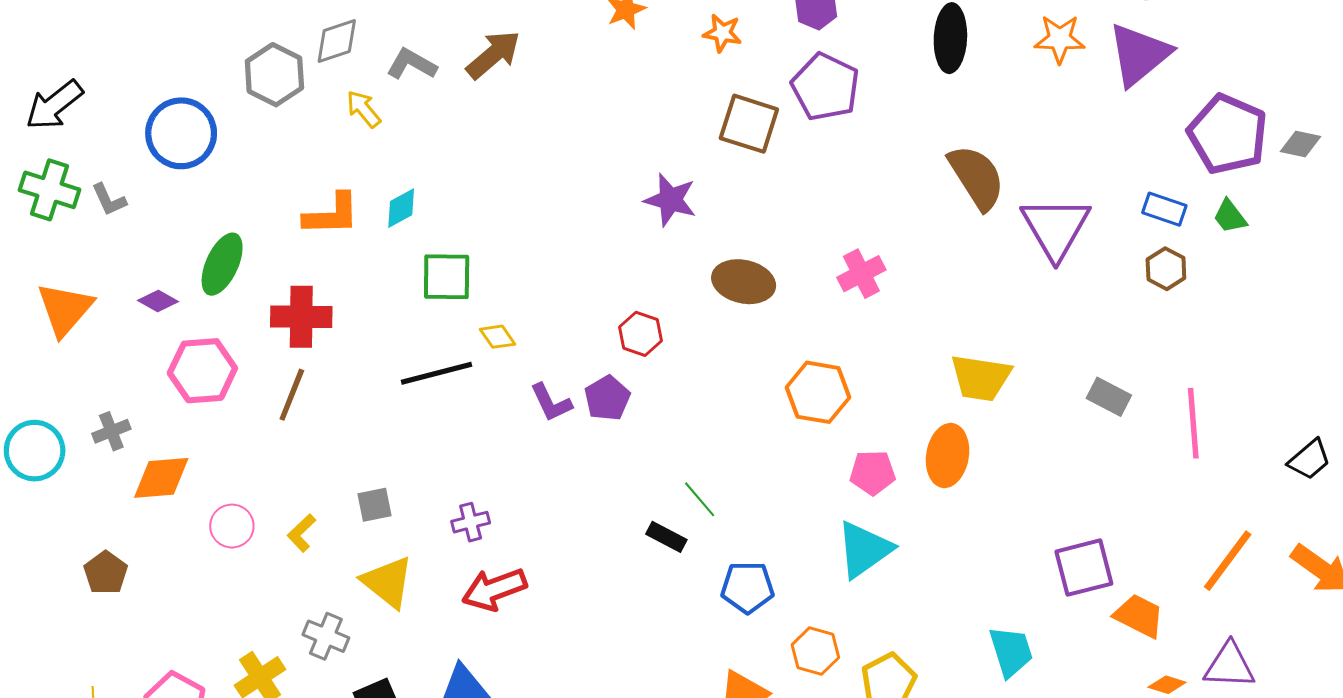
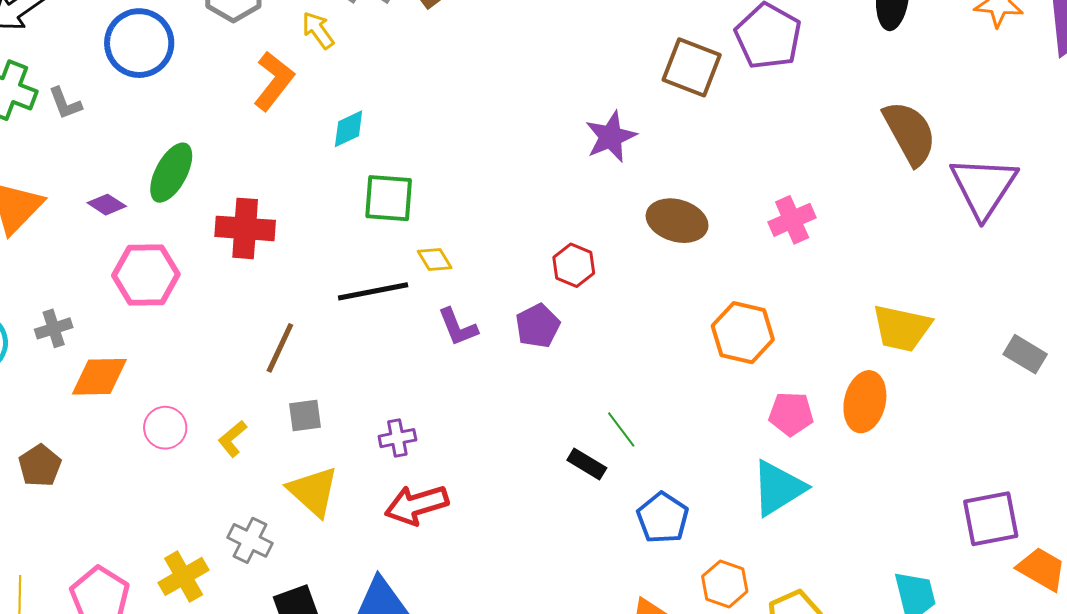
purple star: (670, 200) -> (611, 137), turned 30
orange L-shape: (332, 214) -> (274, 81), moved, turned -54
brown line: (292, 395) -> (280, 348), moved
purple L-shape: (551, 403) -> (458, 327), moved
blue pentagon: (748, 587) -> (663, 518), turned 30

